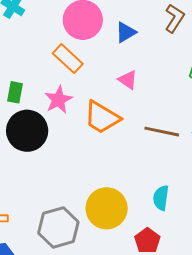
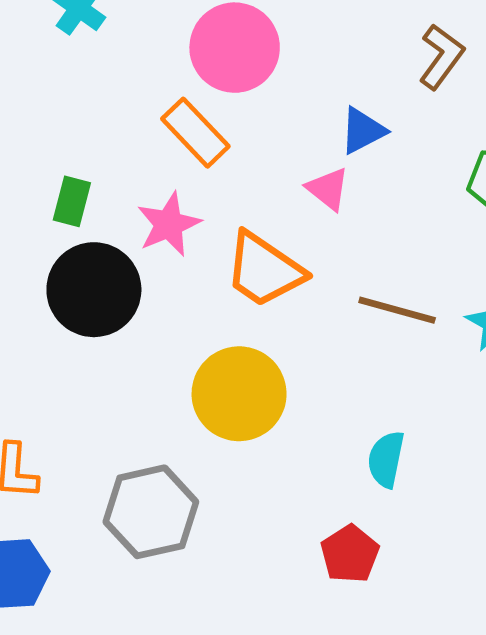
blue triangle: (126, 32) -> (363, 131), moved
yellow circle: (107, 208) -> (239, 394), moved

